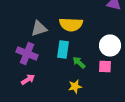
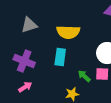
gray triangle: (39, 28) -> (29, 25), moved
green arrow: (79, 62) -> (84, 76), moved

